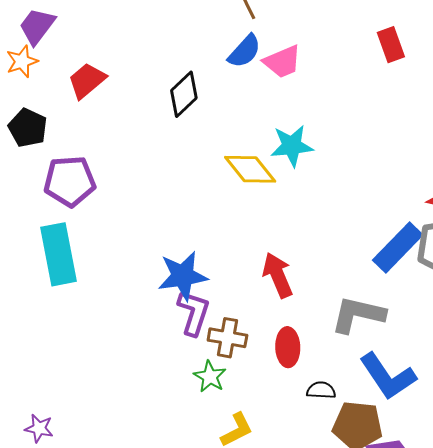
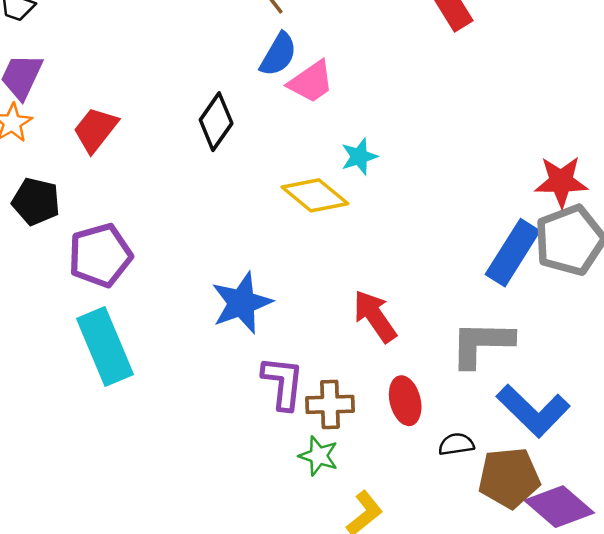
pink trapezoid: (282, 62) -> (311, 82), moved
cyan star: (292, 146) -> (359, 157), size x0.7
blue star: (183, 276) -> (242, 303), moved

